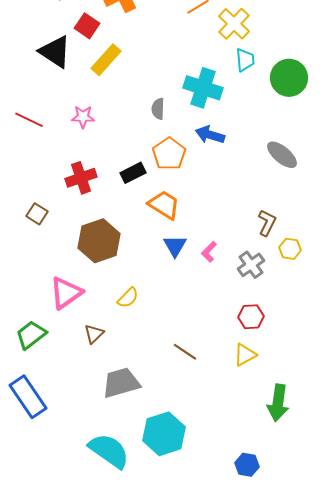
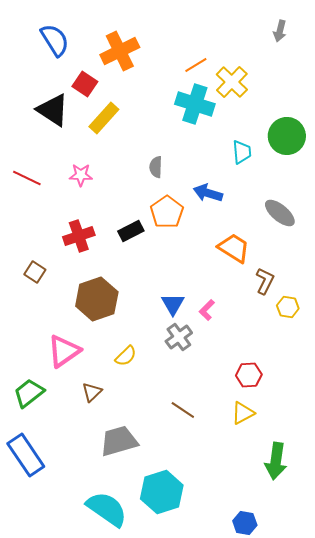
cyan trapezoid: (245, 60) -> (242, 152), moved
cyan cross: (203, 88) -> (195, 104), moved
orange trapezoid: (164, 205) -> (234, 248), moved
gray cross: (251, 265) -> (179, 337), moved

